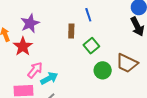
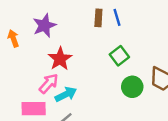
brown rectangle: (71, 31) -> (98, 18), moved
red star: (23, 46) -> (60, 59), moved

